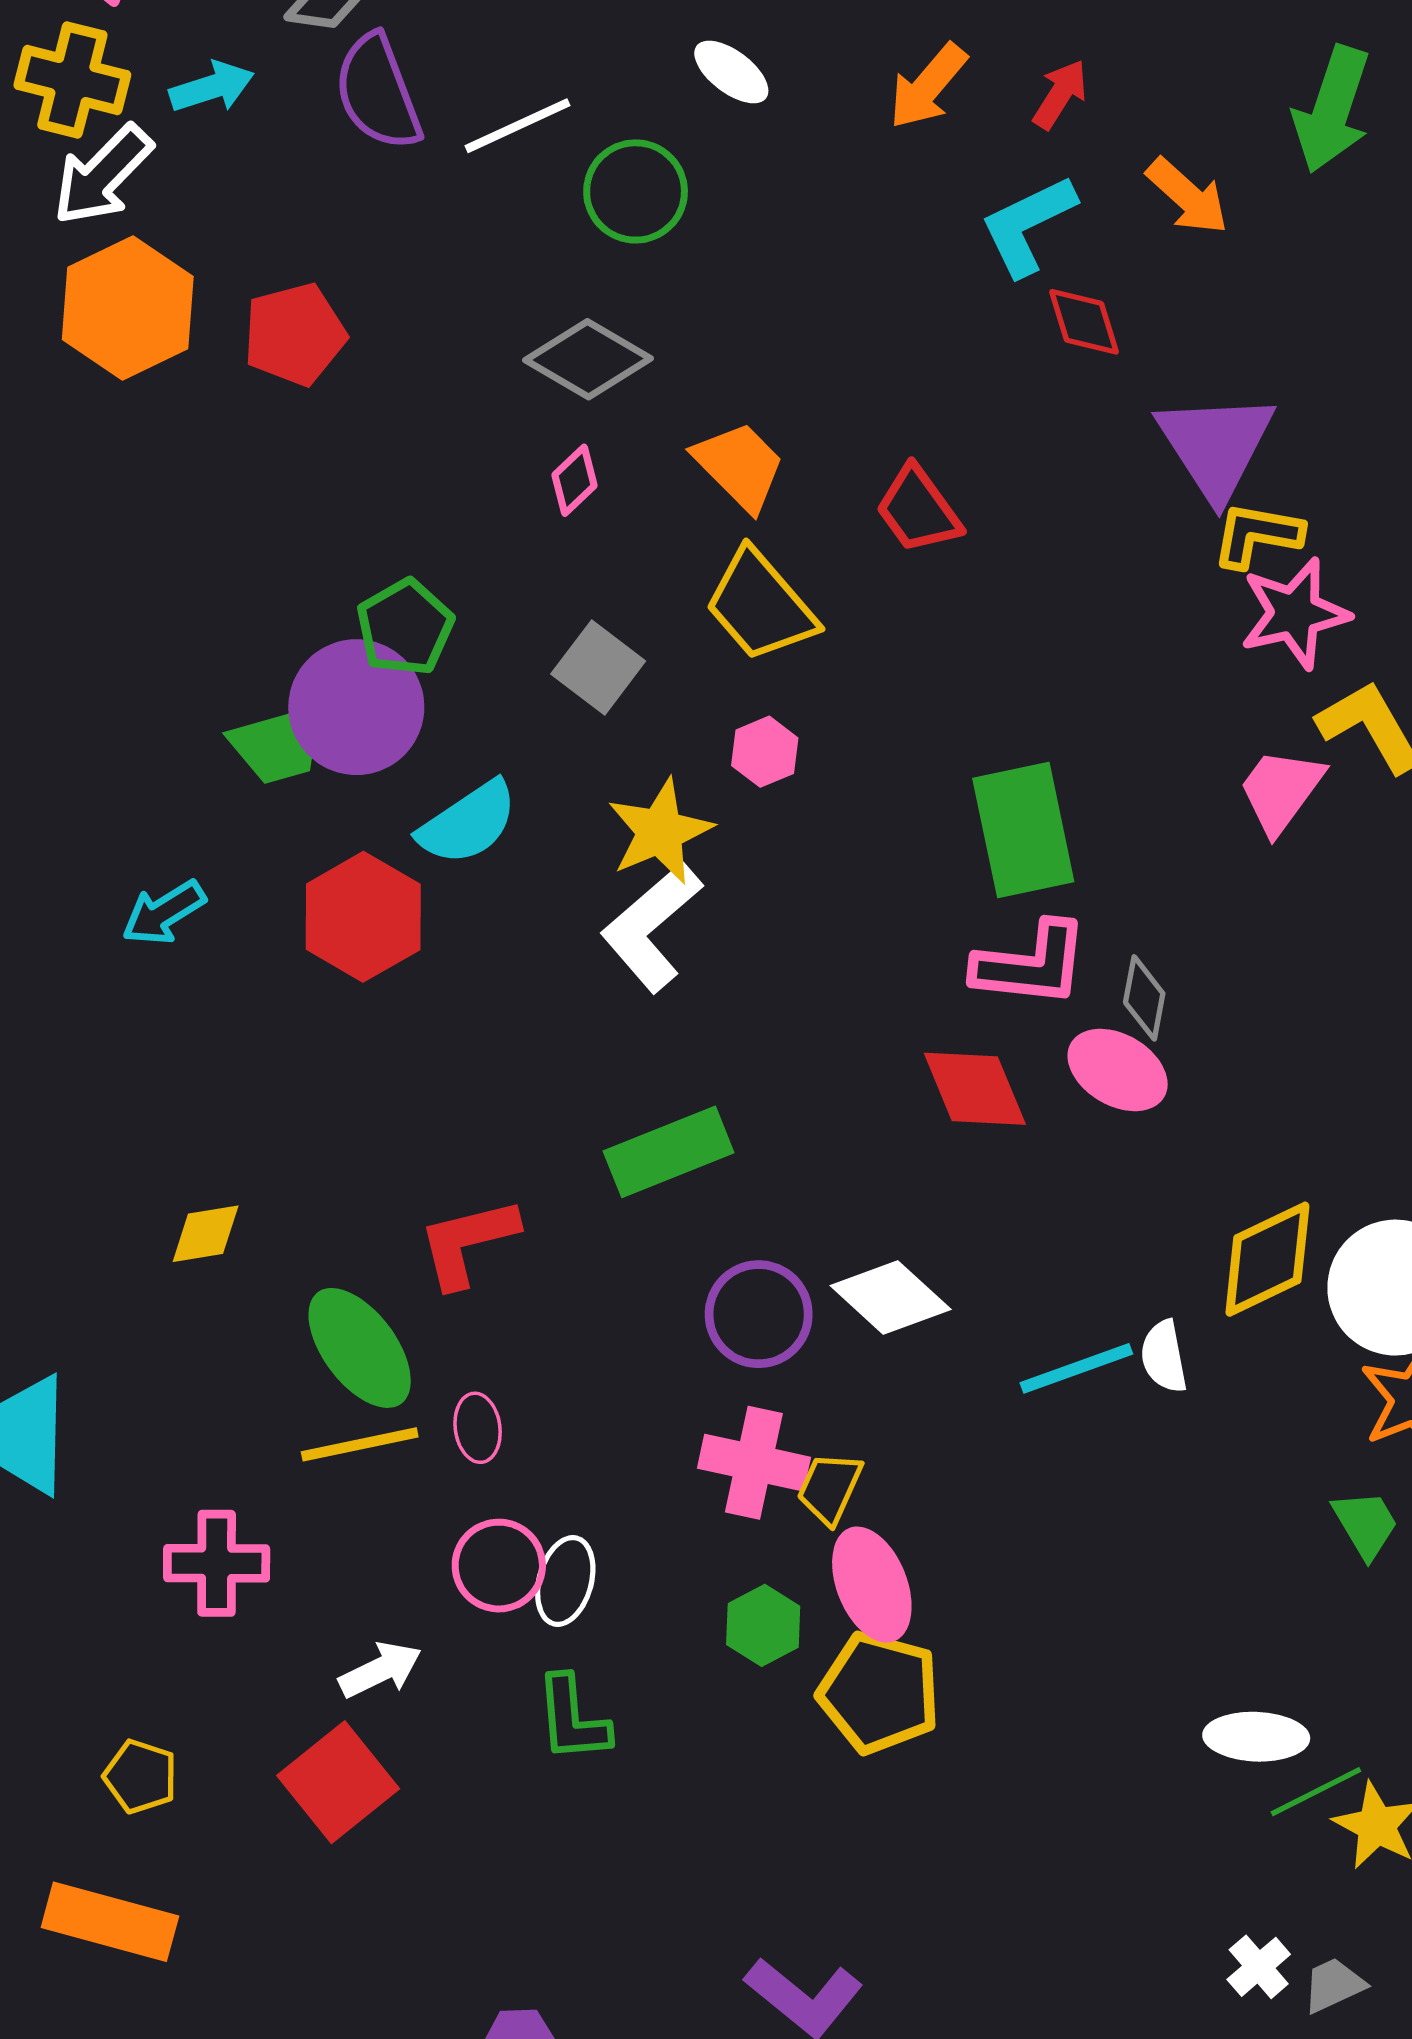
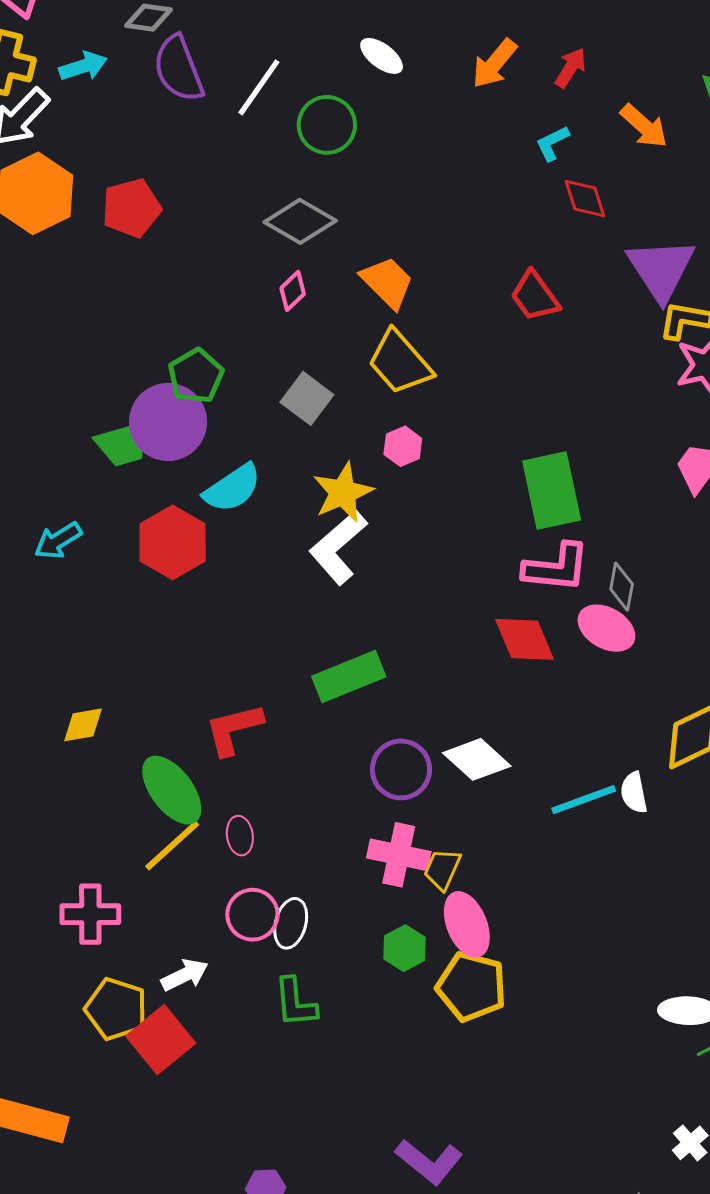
white line: (518, 126) -> (259, 87), turned -30
cyan L-shape: (1028, 225) -> (552, 143), size x0.6
red trapezoid: (918, 510) -> (535, 296), moved
yellow line: (360, 1444) -> (172, 846), turned -30
yellow pentagon: (141, 1776) -> (116, 1009), moved, size x1.5

